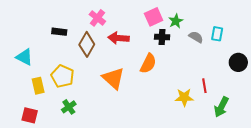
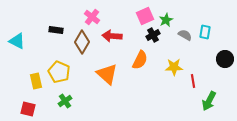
black cross: (162, 37) -> (153, 35), turned -32
cyan triangle: (24, 57) -> (17, 41), moved
yellow star: (184, 97) -> (174, 67), moved

